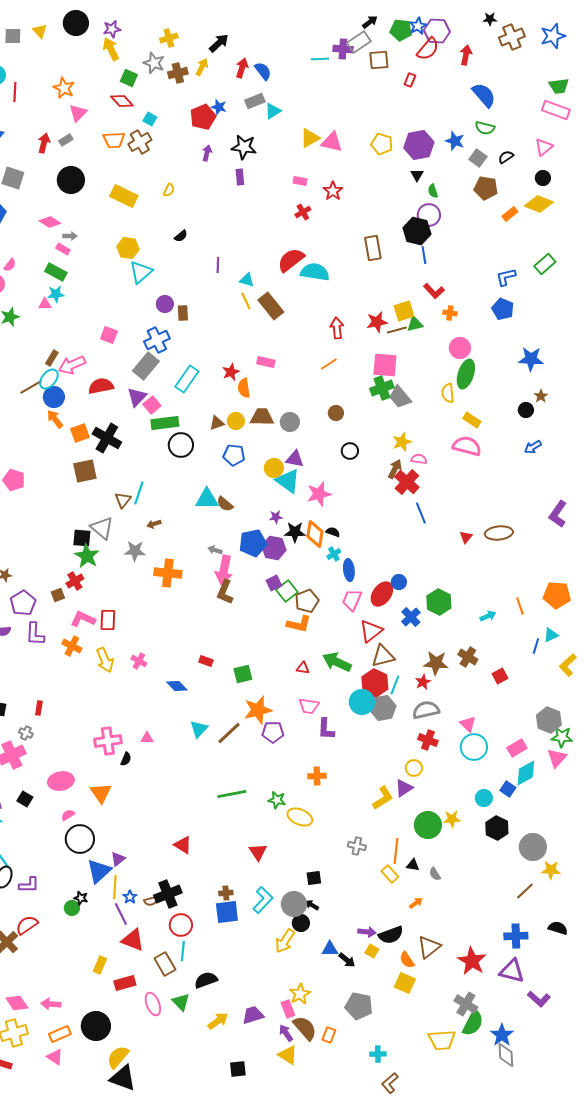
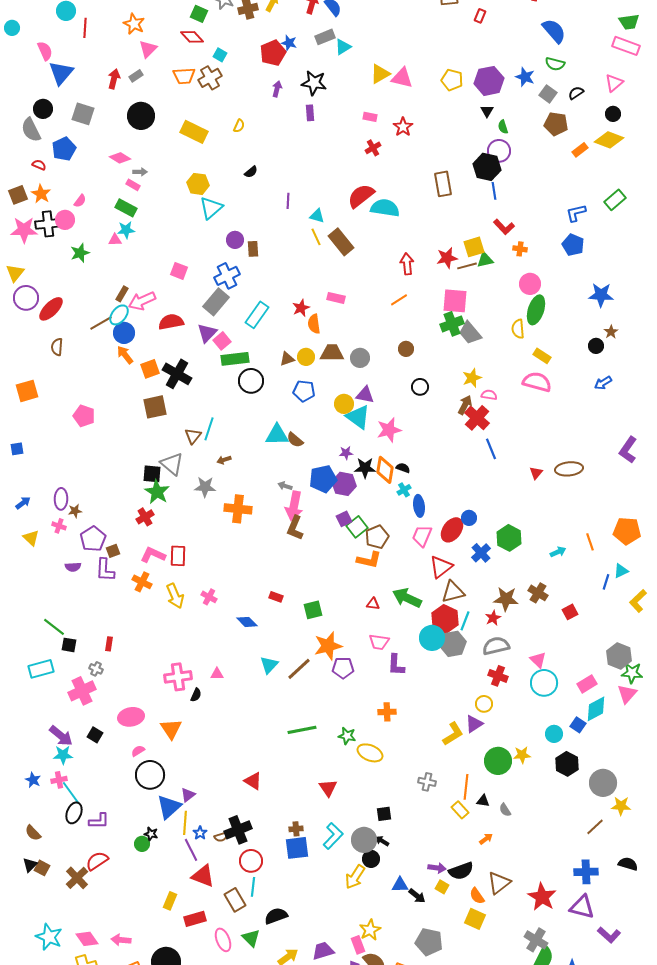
brown square: (58, 595) -> (113, 551), moved

